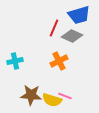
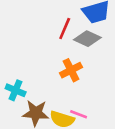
cyan cross: (15, 61) -> (16, 90), moved, turned 35

